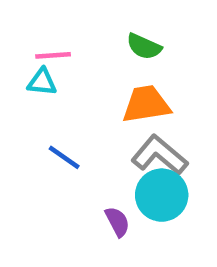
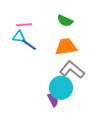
blue line: (64, 157) -> (29, 45), moved
cyan circle: (162, 195) -> (61, 88), moved

